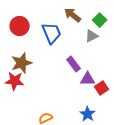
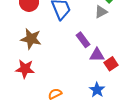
brown star: (22, 63) -> (31, 39), turned 30
red star: (15, 81) -> (25, 69), moved

